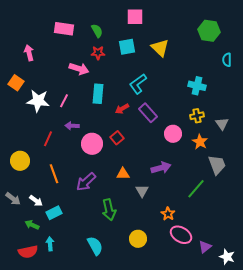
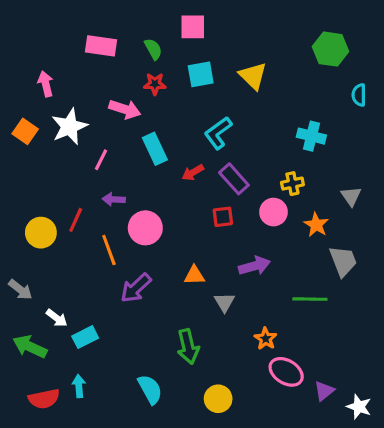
pink square: (135, 17) -> (193, 27), moved
cyan rectangle: (98, 94) -> (155, 149), turned -30
white star: (38, 101) -> (69, 127), moved, turned -30
yellow cross: (197, 116) -> (292, 184), moved
red square: (117, 138) -> (223, 217), moved, turned 32
yellow circle: (20, 161) -> (41, 233), moved
orange line: (54, 174) -> (109, 250), moved
green line: (196, 189) -> (310, 299), turned 50
gray arrow: (13, 199) -> (20, 290), moved
green arrow: (109, 210) -> (188, 347), moved
green arrow: (32, 225) -> (30, 347), moved, size x1.5
yellow circle: (138, 239) -> (218, 399), moved

